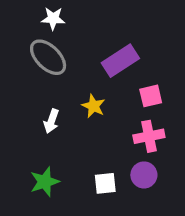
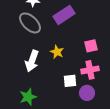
purple rectangle: (120, 61) -> (64, 15), moved
white arrow: (51, 121) -> (32, 61), size x1.5
white square: (105, 183) -> (70, 81), moved

